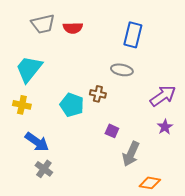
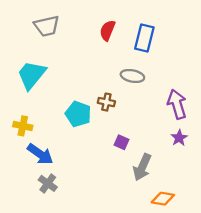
red semicircle: (73, 28) -> (107, 30), moved, turned 114
purple arrow: (163, 96) -> (177, 104), turned -72
yellow cross: (22, 105) -> (23, 126), moved

